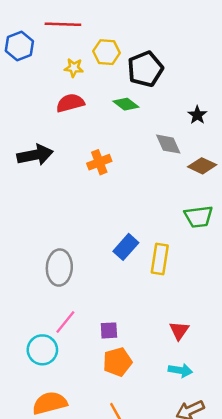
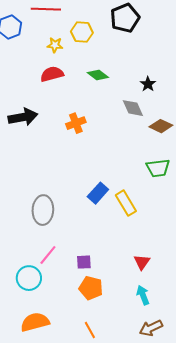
black pentagon: (145, 69) -> (125, 18), moved
black star: (197, 115) -> (148, 84), moved
yellow rectangle: (160, 259) -> (126, 203), turned -40
orange pentagon: (117, 362) -> (91, 288), turned 30
cyan arrow: (180, 370) -> (143, 295), turned -120

